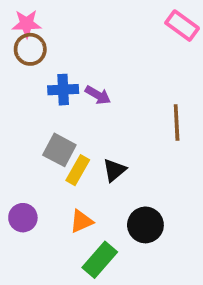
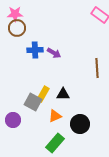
gray square: (59, 150) -> (33, 102), moved
black triangle: (114, 170) -> (63, 94), turned 40
orange triangle: (81, 221) -> (55, 116), moved

